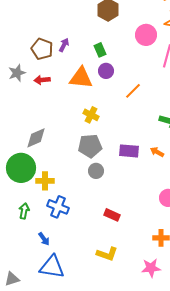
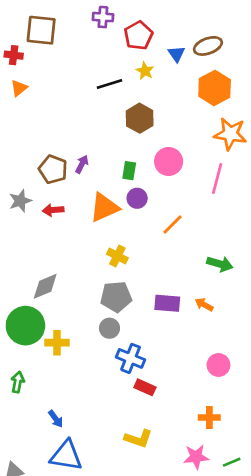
pink circle: (146, 35) -> (169, 161), moved
green rectangle: (100, 50) -> (129, 171), turned 32
orange triangle: (81, 78) -> (104, 207), turned -30
gray circle: (96, 171) -> (109, 328), moved
blue cross: (58, 207) -> (131, 358), moved
green arrow: (24, 211) -> (18, 382), moved

